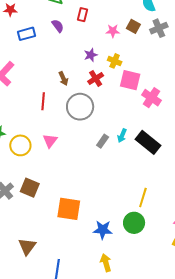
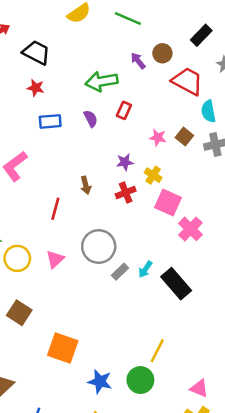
gray circle: (80, 107) -> (99, 246), moved

